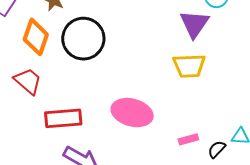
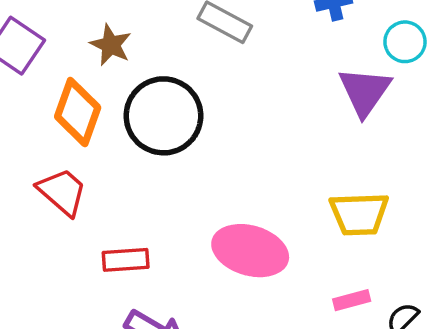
yellow trapezoid: (189, 66) -> (359, 214), moved
red rectangle: (63, 118) -> (126, 260), size x0.7

